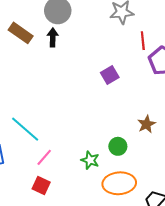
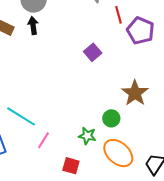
brown star: (147, 124) -> (135, 93), size x1.5
orange ellipse: (119, 183) -> (118, 153), turned 56
red square: (41, 185) -> (71, 166), moved

